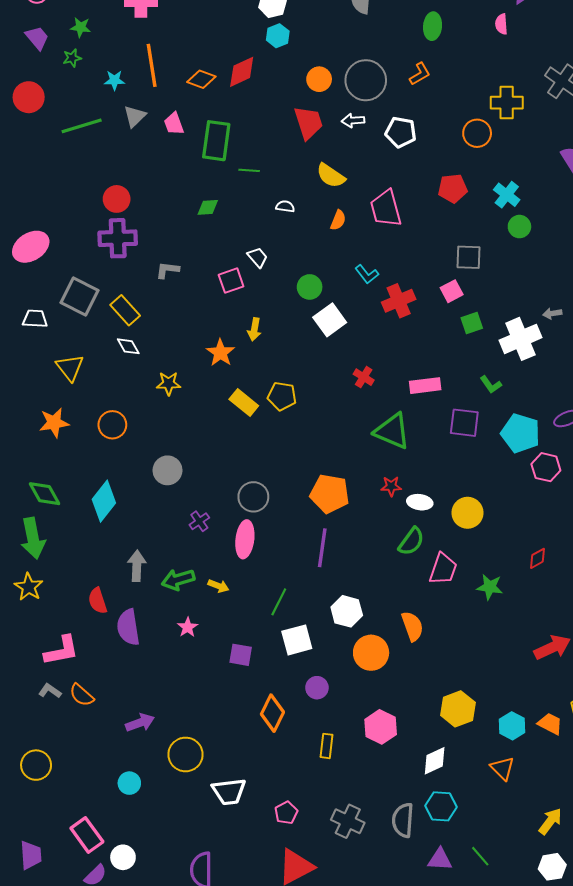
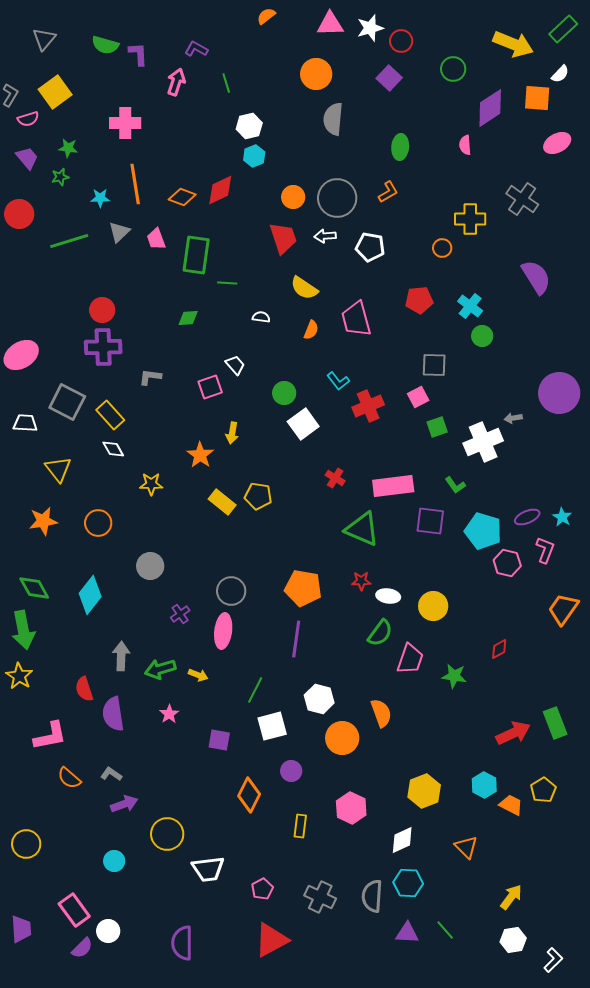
orange circle: (477, 133) -> (442, 248), size x0.7
pink rectangle: (425, 386) -> (393, 486), size x1.4
gray L-shape: (50, 691) -> (111, 774), moved
cyan hexagon: (512, 726) -> (484, 785), moved

